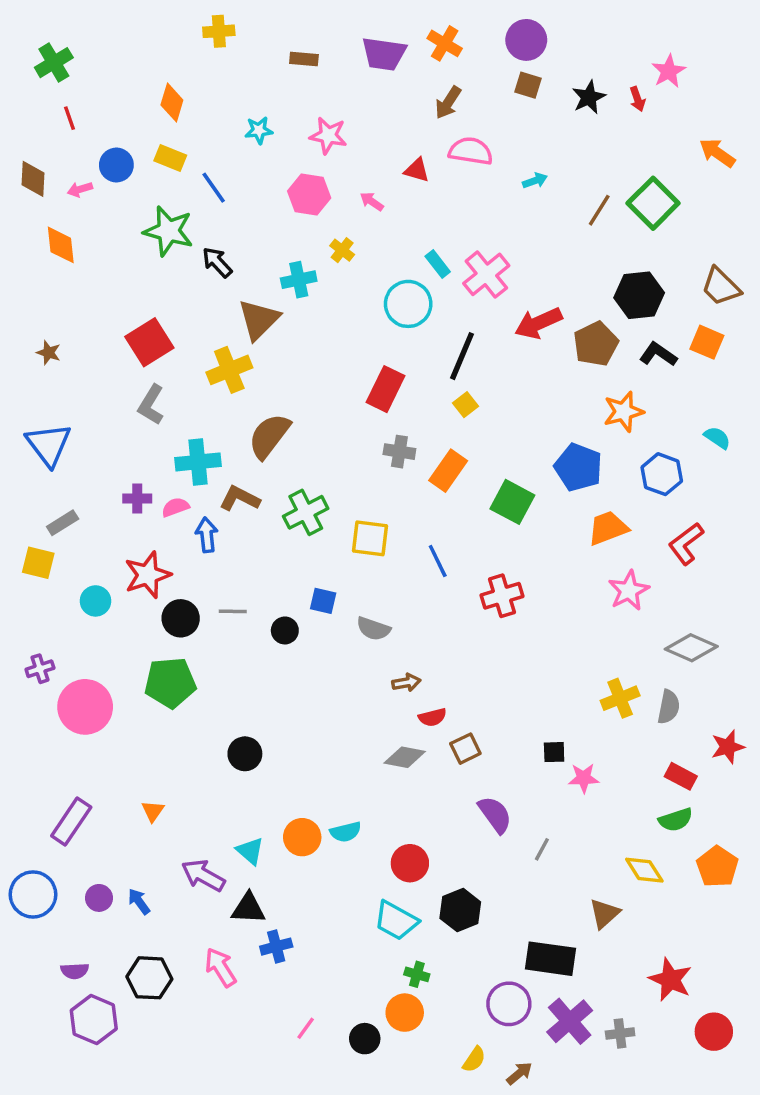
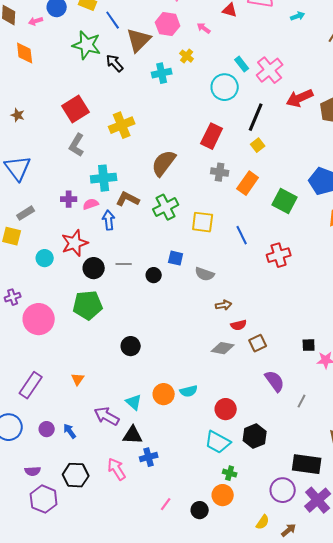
brown triangle: (259, 320) -> (139, 40), moved
brown semicircle: (269, 436) -> (164, 163), moved

